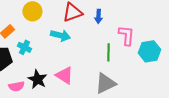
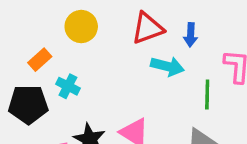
cyan arrow: (60, 35) -> (167, 66), moved

